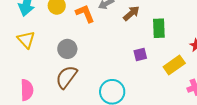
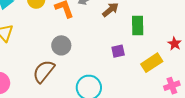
gray circle: (67, 49) -> (61, 45), moved

